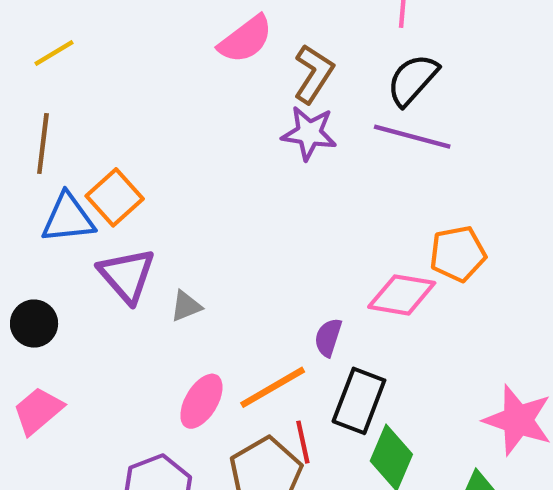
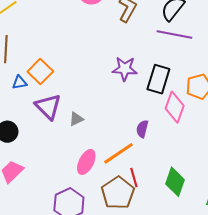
purple star: (309, 133) -> (125, 69), moved
blue triangle: (68, 218) -> (20, 82), size x0.6
pink diamond: (402, 295) -> (175, 107), turned -76
black rectangle: (359, 401) -> (158, 79), moved

